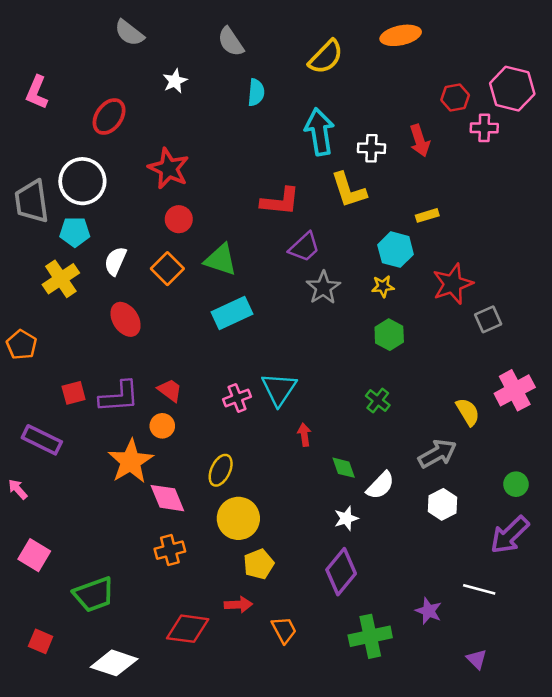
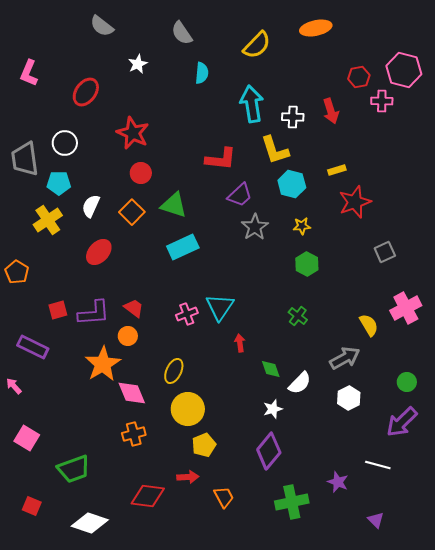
white circle: (82, 181) -> (65, 143), size x0.7
cyan hexagon: (396, 250) -> (292, 184), moved
red star: (453, 284) -> (355, 202), moved
red ellipse: (126, 319) -> (99, 252), turned 76

